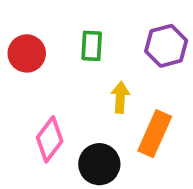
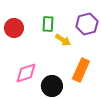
yellow arrow: (120, 97) -> (63, 40), moved, turned 119
pink diamond: (50, 139) -> (26, 73), turned 35

